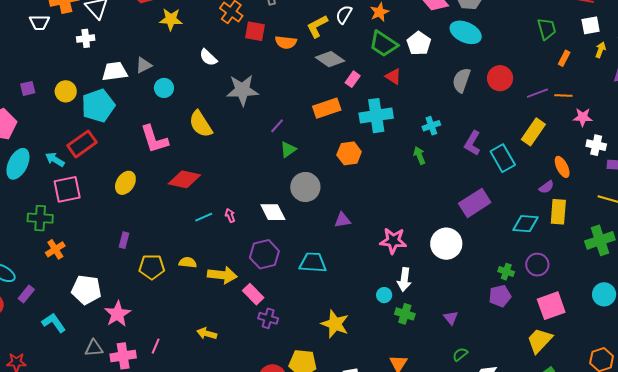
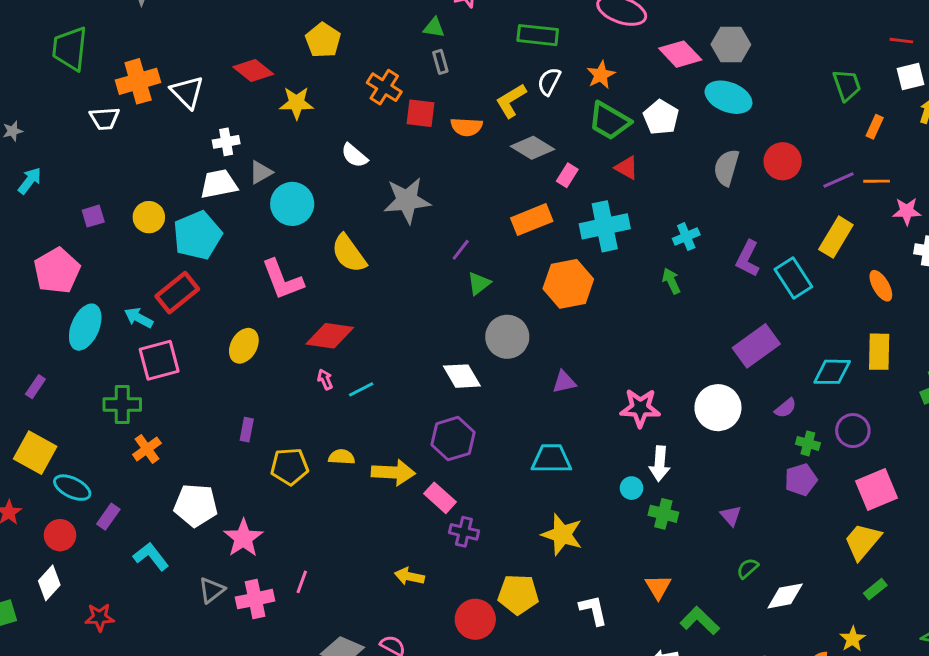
white cross: (86, 38) -> (226, 142), moved
cyan circle: (164, 88) -> (292, 204), size x1.5
orange hexagon: (349, 153) -> (568, 284), size x1.4
purple semicircle: (546, 187) -> (785, 408), moved
pink arrow: (230, 216) -> (325, 379), moved
cyan trapezoid: (313, 263) -> (551, 459), moved
yellow arrow: (207, 334) -> (409, 576), moved
gray triangle: (94, 348) -> (212, 590), turned -30

